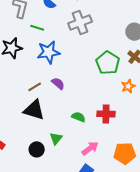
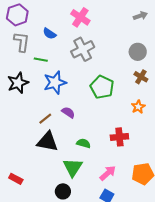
green pentagon: (108, 63) -> (102, 87), moved
green semicircle: (78, 117) -> (83, 143), moved
green triangle: (56, 139) -> (73, 167), size x1.5
black circle: (37, 149) -> (63, 191), moved

